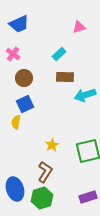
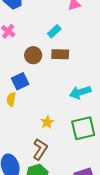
brown circle: (24, 78) -> (33, 55), moved
cyan arrow: (85, 95) -> (80, 92), moved

